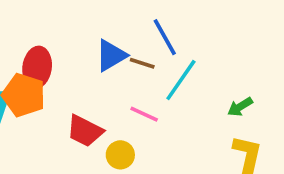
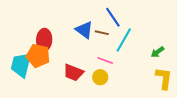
blue triangle: (111, 55) -> (84, 30), turned -48
yellow circle: (120, 155) -> (100, 77), moved

